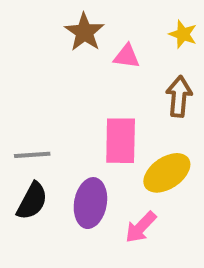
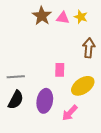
yellow star: (183, 34) -> (81, 17), moved
pink triangle: (127, 56) -> (63, 18), moved
pink rectangle: (121, 141) -> (60, 70), size x0.6

